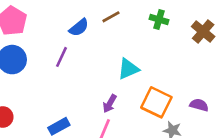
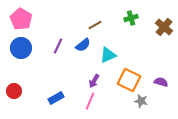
brown line: (111, 17) -> (95, 25), moved
green cross: (159, 19) -> (131, 18), turned -32
blue semicircle: (79, 27) -> (83, 45), moved

